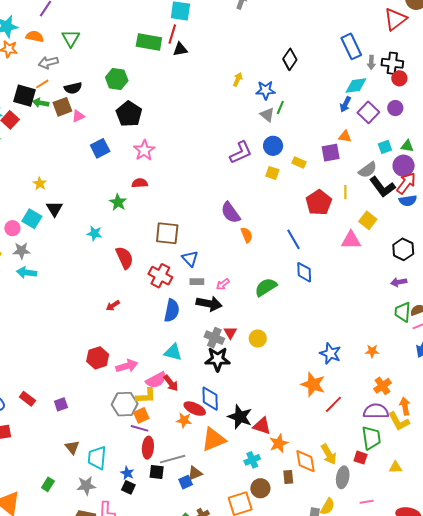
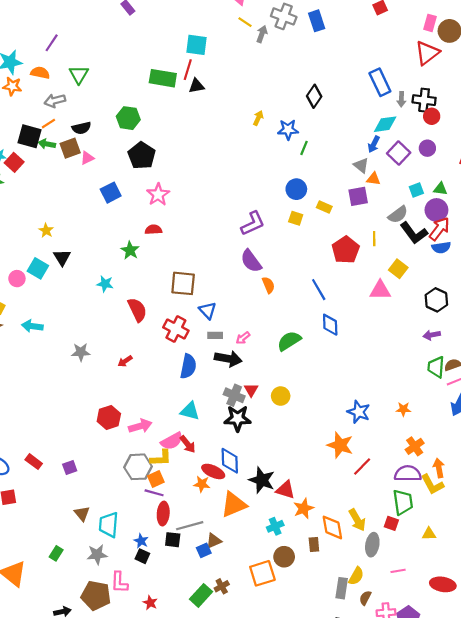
gray triangle: (267, 115) -> (361, 165), moved
purple L-shape: (241, 152) -> (253, 223), moved
gray star: (21, 251) -> (81, 352), moved

